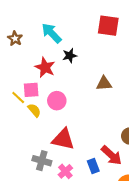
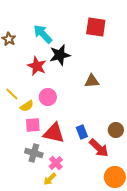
black star: (70, 56) -> (60, 55), size x1.5
pink square: (31, 90) -> (33, 125), moved
yellow semicircle: (34, 110) -> (27, 106), turned 96
blue rectangle: (93, 166) -> (82, 132), moved

